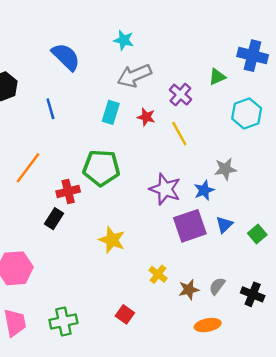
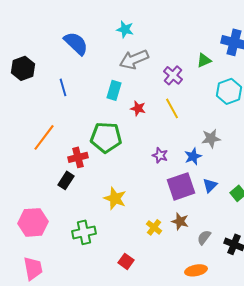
red star: (146, 117) -> (138, 108), moved
purple star: (165, 189) -> (160, 155), size x0.6
brown star: (189, 290) -> (180, 221), moved, turned 30
green cross: (63, 321) -> (84, 232), moved

